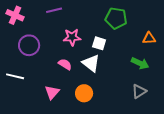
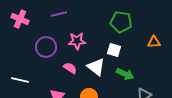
white square: (99, 43) -> (114, 50), moved
purple circle: (29, 45) -> (46, 47), moved
green arrow: (140, 63) -> (125, 74), moved

